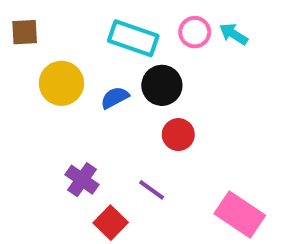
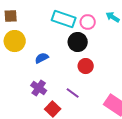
pink circle: (195, 32) -> (88, 22), moved
yellow circle: (61, 83) -> (15, 41), moved
blue semicircle: (115, 98) -> (42, 58), moved

